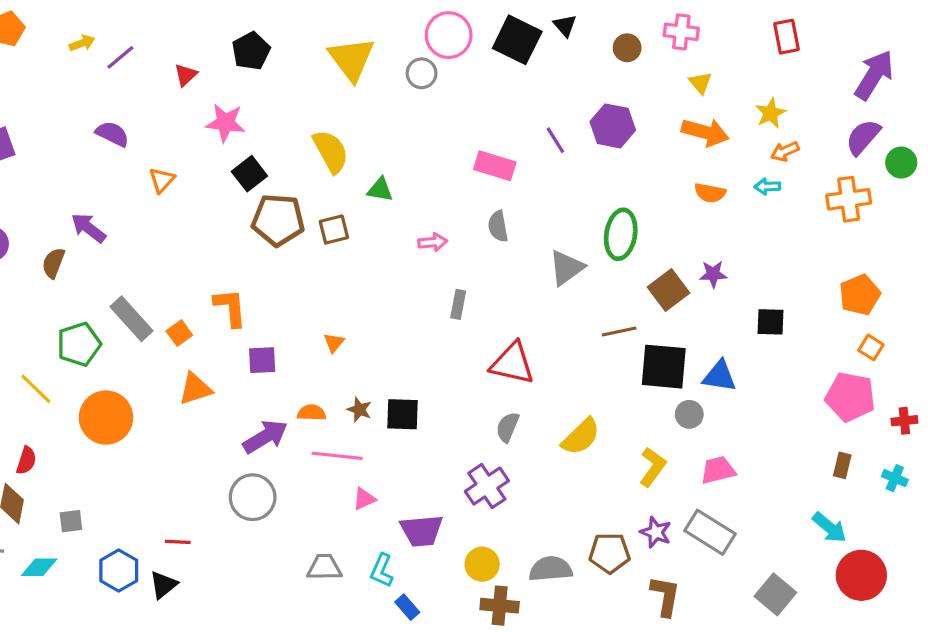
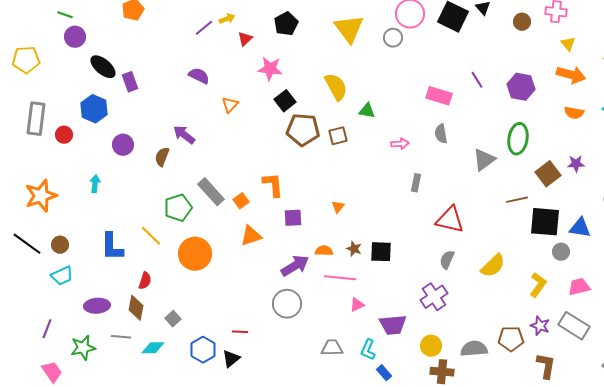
yellow arrow: (82, 43) -> (227, 19), moved
purple hexagon: (613, 126) -> (521, 87), moved
gray square: (71, 521) -> (173, 319), turned -35

